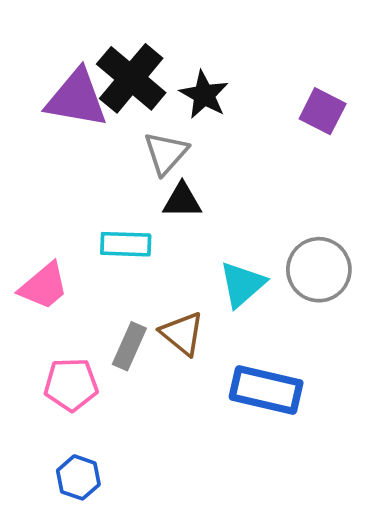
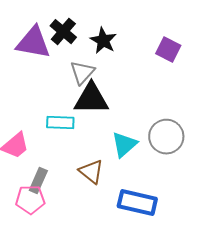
black cross: (131, 78) -> (63, 32), size x0.7
black triangle: (182, 200) -> (91, 99), size x1.6
gray rectangle: (129, 346) -> (38, 181), moved

